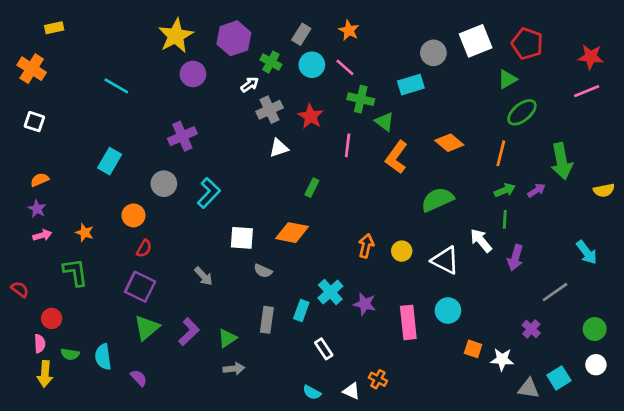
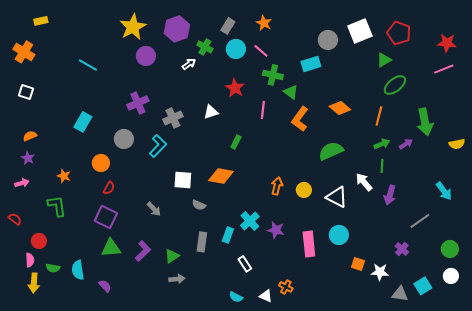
gray cross: (270, 110) -> (173, 118), moved
pink arrow: (42, 235) -> (22, 183), moved
green triangle: (147, 328) -> (111, 248), turned 35

